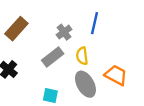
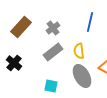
gray cross: (64, 32) -> (53, 28), moved

